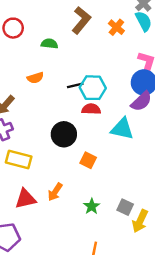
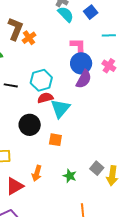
orange cross: (116, 27) -> (29, 38), moved, turned 32
black line: (75, 85) -> (11, 85), moved, turned 40
cyan triangle: (122, 129) -> (60, 108), moved, turned -45
gray square: (125, 207) -> (97, 168), turned 32

